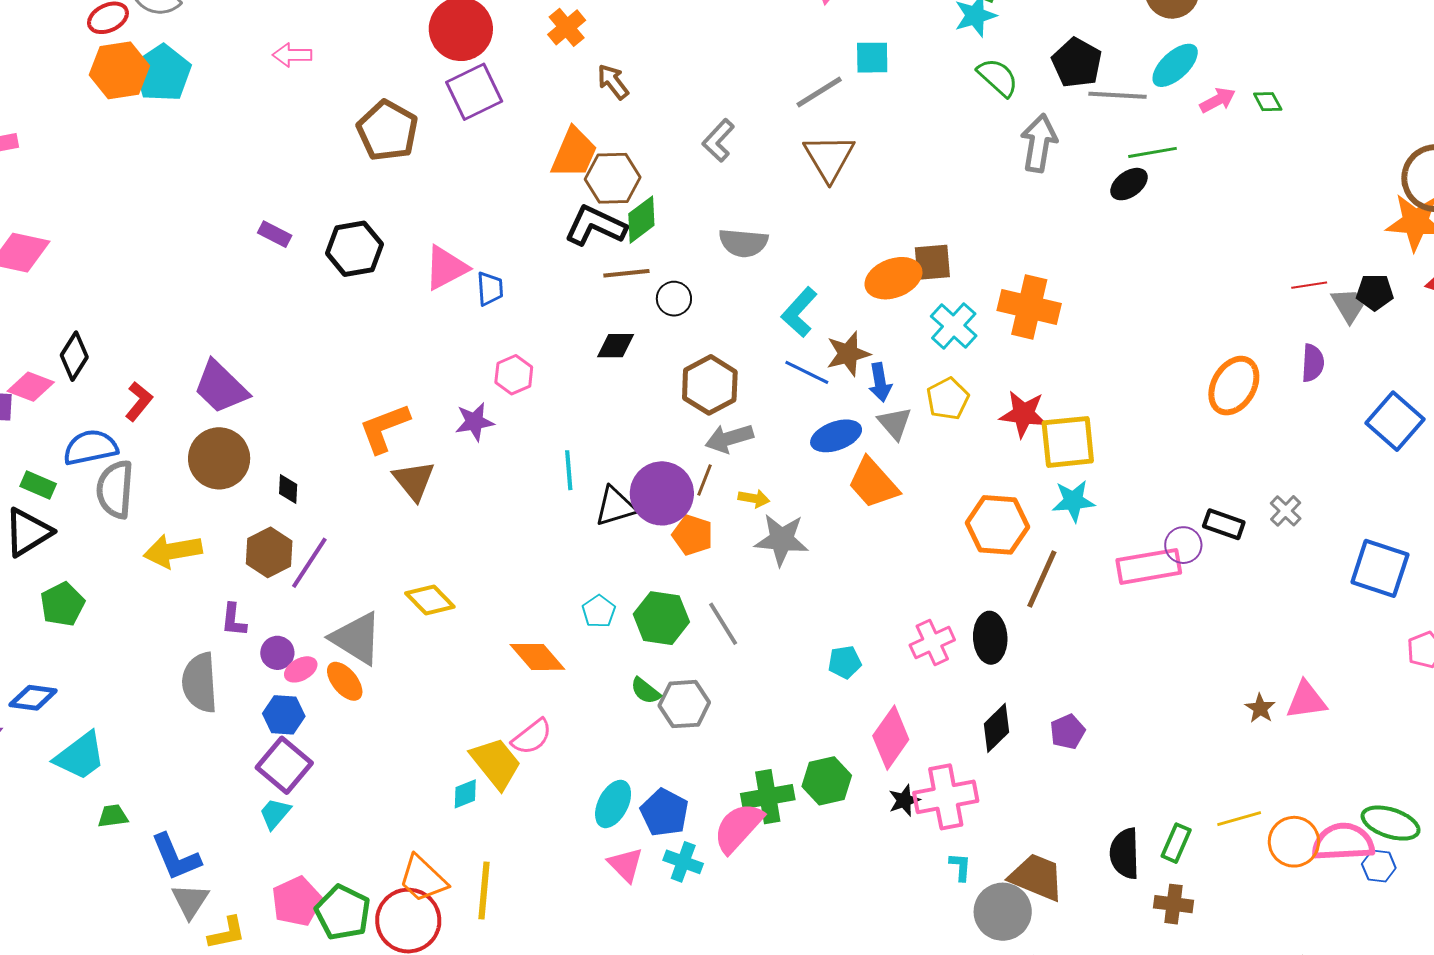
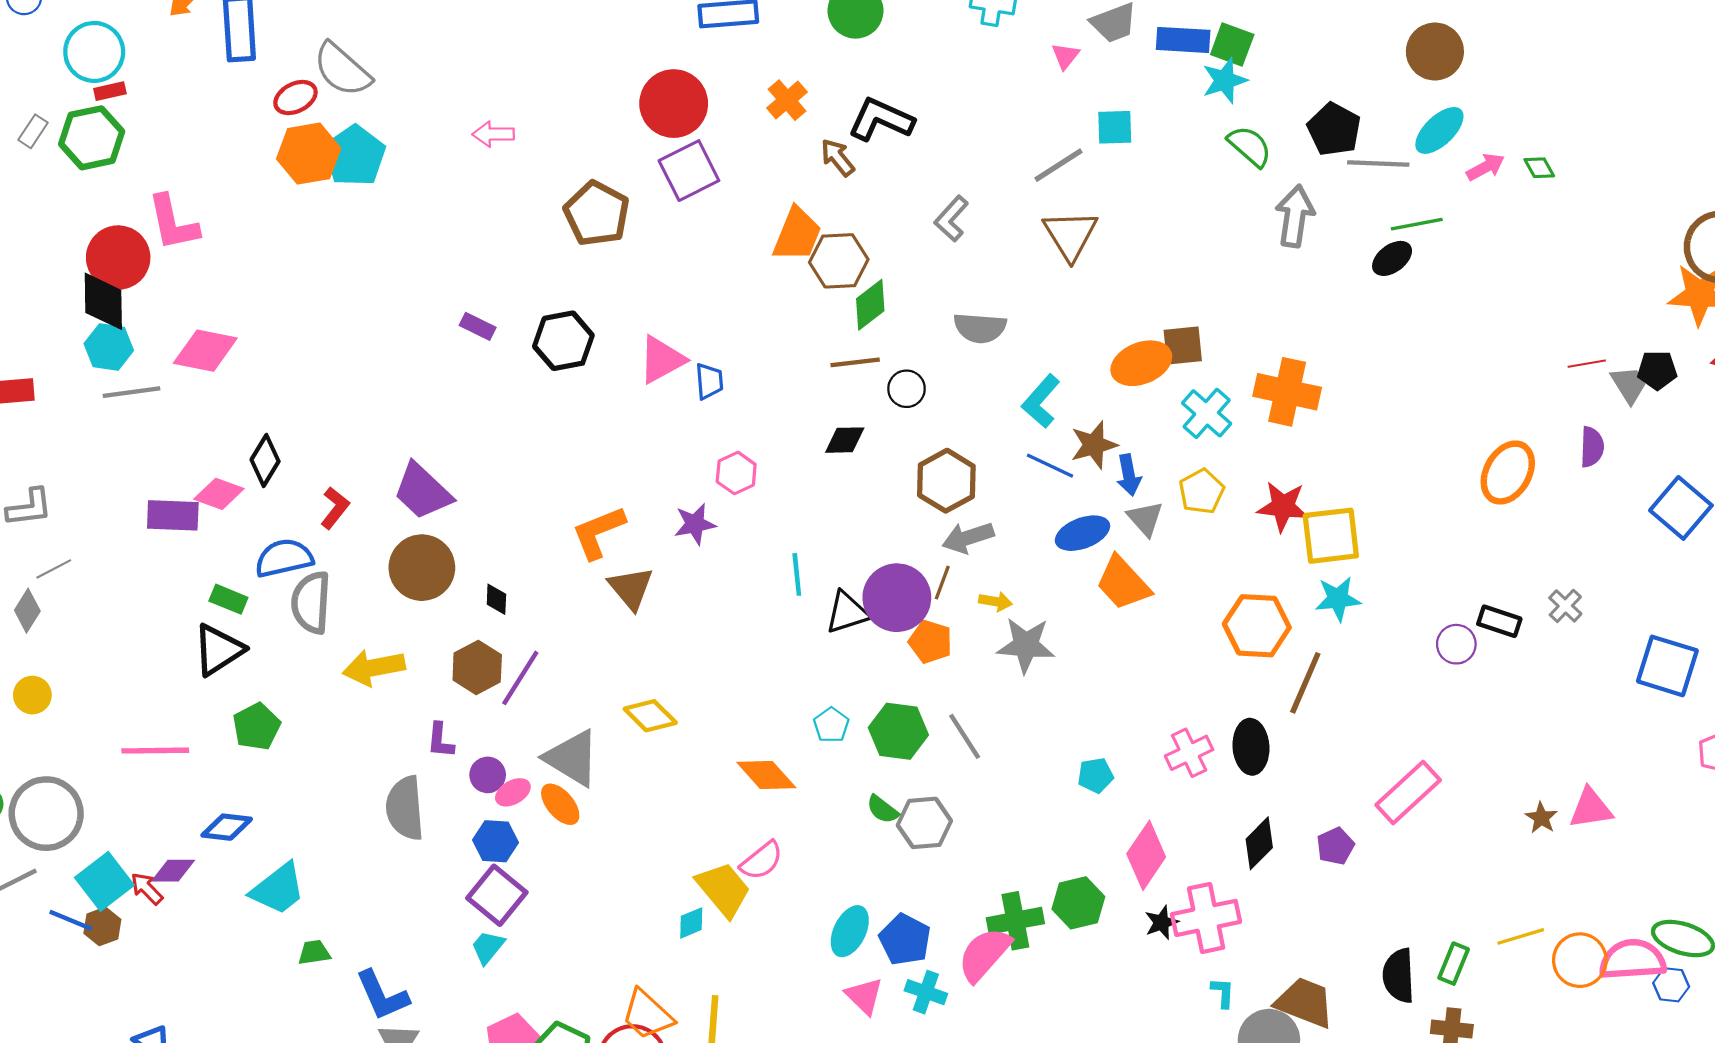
black L-shape: (595, 226) -> (881, 120), moved
pink rectangle: (1149, 566) -> (1408, 793), moved, turned -32

